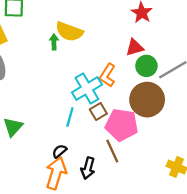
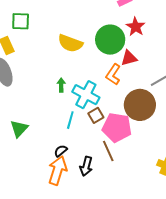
green arrow: (54, 42) -> (61, 85), moved
green circle: (146, 66) -> (110, 40), moved, size x1.5
orange L-shape: (107, 75) -> (113, 74), moved
cyan cross: (87, 89) -> (86, 95), turned -32

